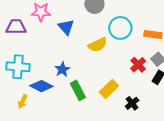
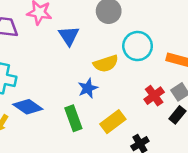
blue star: (62, 69) -> (88, 88), moved

